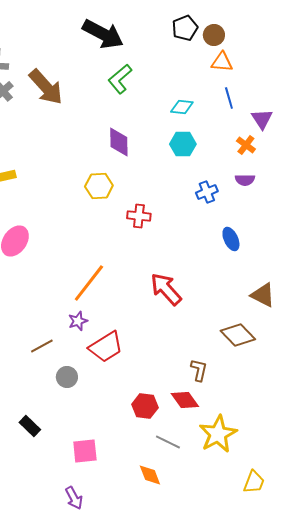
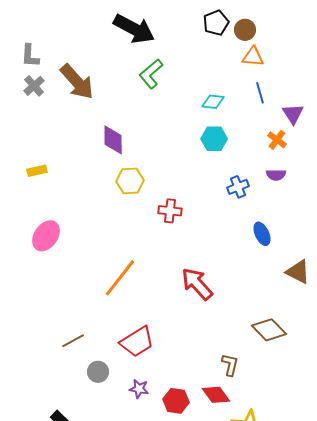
purple diamond: (119, 142) -> (113, 140), moved
brown triangle: (263, 295) -> (298, 272), moved
purple star: (78, 321) -> (139, 389), moved, turned 30

